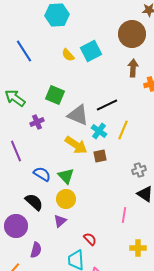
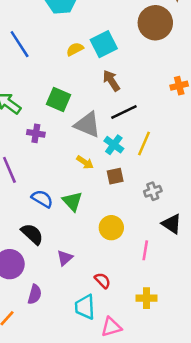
yellow semicircle: (68, 55) -> (75, 49), turned 104
brown arrow: (133, 68) -> (111, 81), moved, turned -36
purple cross: (37, 122) -> (36, 133), turned 32
yellow arrow: (76, 145) -> (85, 162), size x0.6
gray cross: (139, 170) -> (153, 191), moved
yellow circle: (66, 199) -> (111, 228), moved
yellow cross: (138, 248) -> (147, 298), moved

